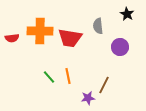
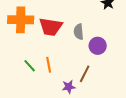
gray semicircle: (98, 26) -> (79, 32), moved
purple circle: (120, 47) -> (98, 46), moved

